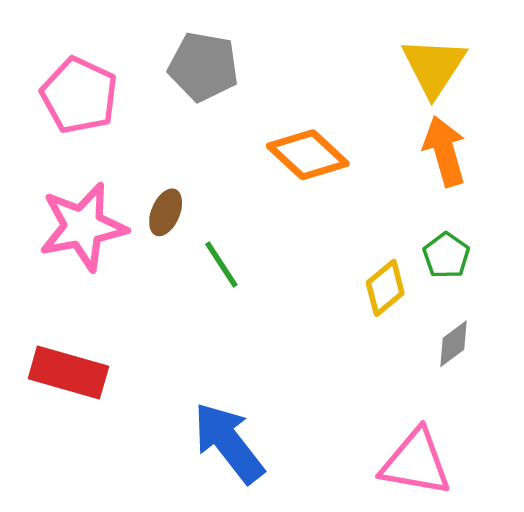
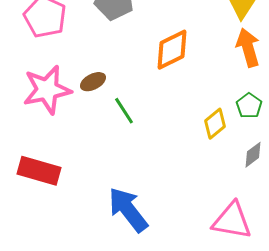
orange diamond: (308, 155) -> (172, 50), turned -69
brown ellipse: (166, 212) -> (93, 82), turned 40

